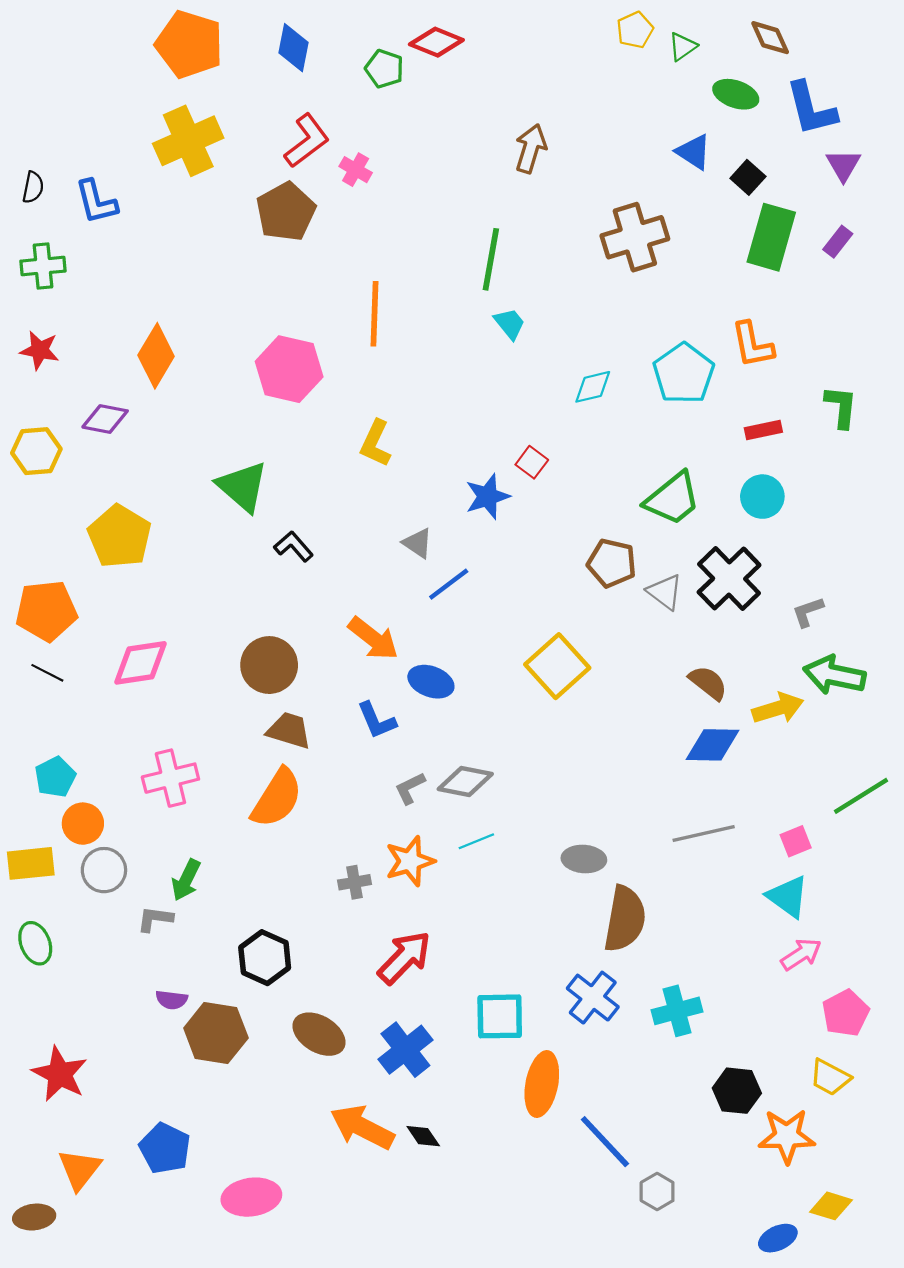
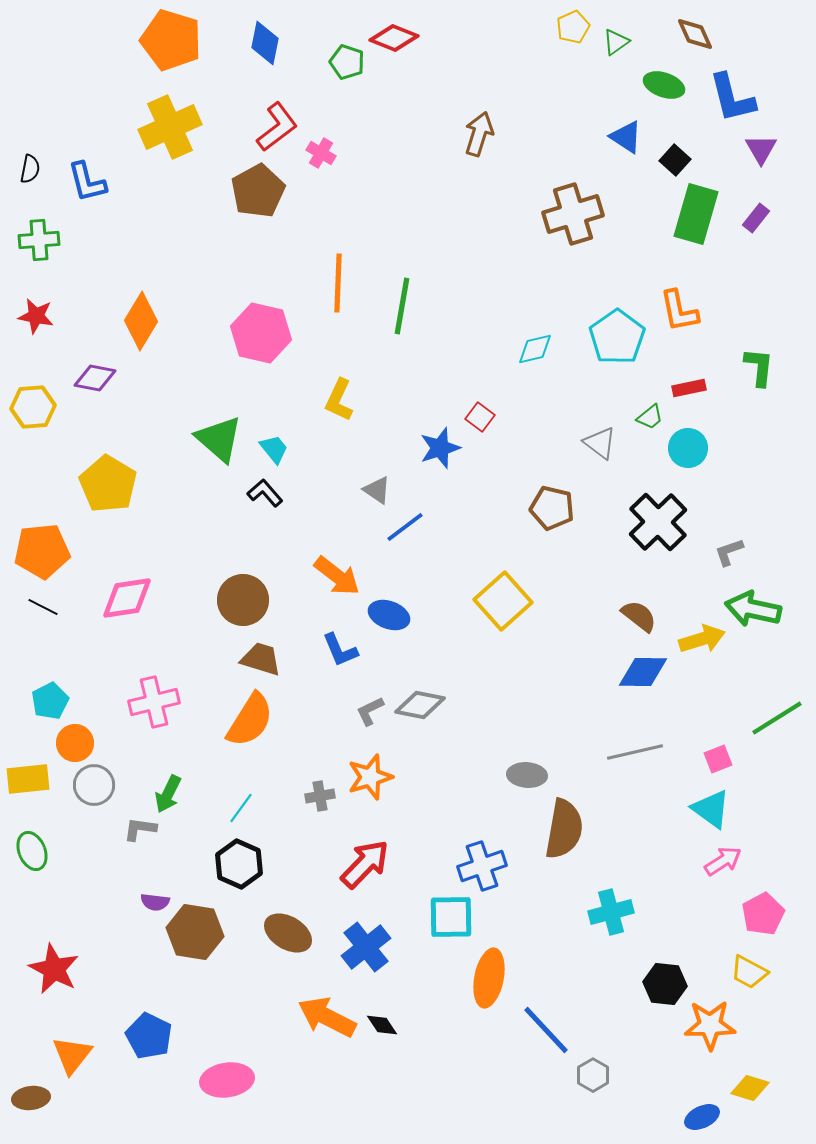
green line: (491, 259) -> (402, 306), moved
cyan trapezoid: (510, 324) -> (274, 449), moved
green trapezoid: (673, 499) -> (650, 417), moved, size x0.5
gray triangle: (665, 592) -> (600, 443), moved
cyan line: (476, 841) -> (241, 808), moved, turned -32
blue cross: (593, 998) -> (482, 866), moved, turned 33

